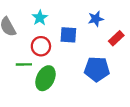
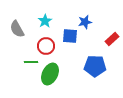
blue star: (96, 19) -> (85, 22), moved

